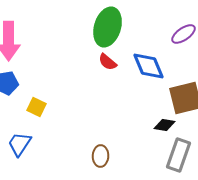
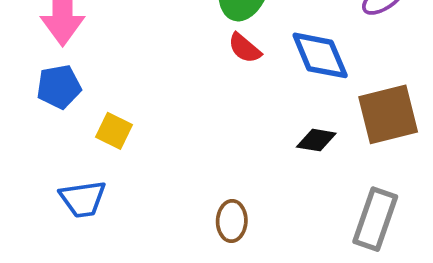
black diamond: (165, 125) -> (316, 140), moved
blue trapezoid: (20, 144) -> (83, 199), turned -132

